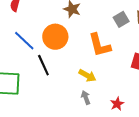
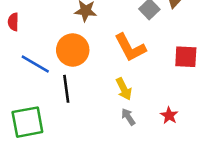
black line: (43, 65) -> (66, 89), turned 30
yellow arrow: (87, 76) -> (124, 89), turned 48

